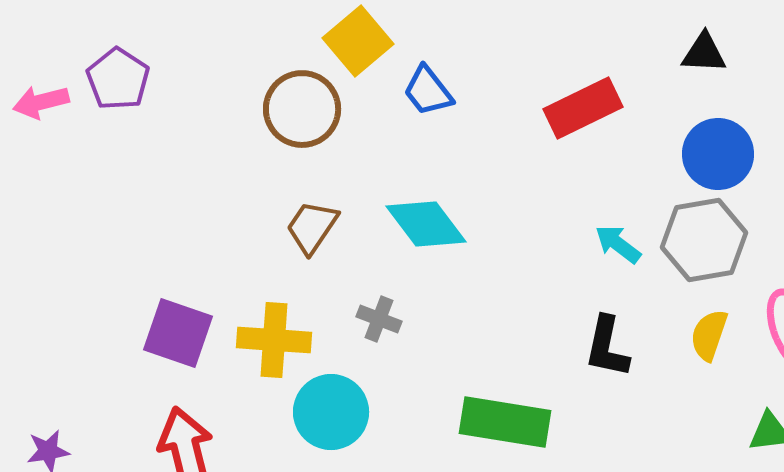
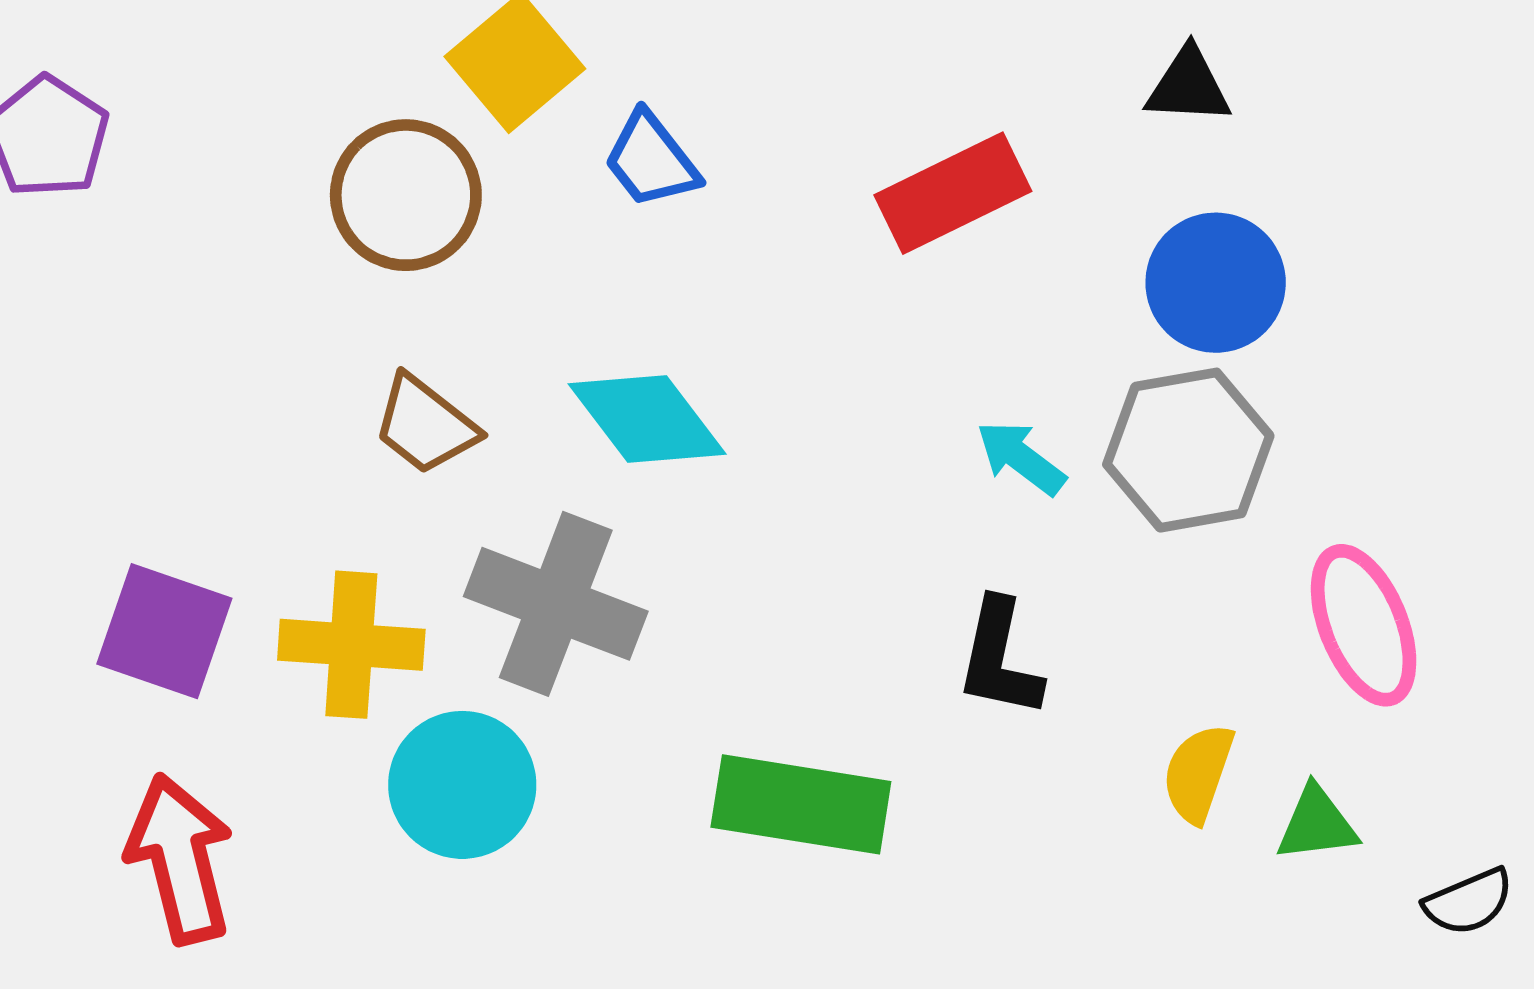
brown trapezoid: (312, 227) -> (425, 425), turned -86
gray cross: (379, 319) -> (556, 604), size x2.0
yellow semicircle: (709, 335) -> (1198, 773), moved

